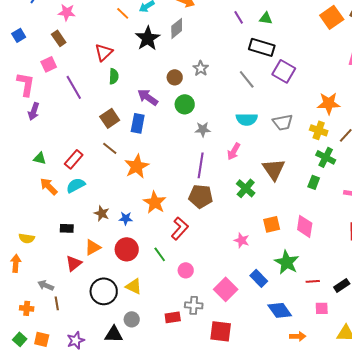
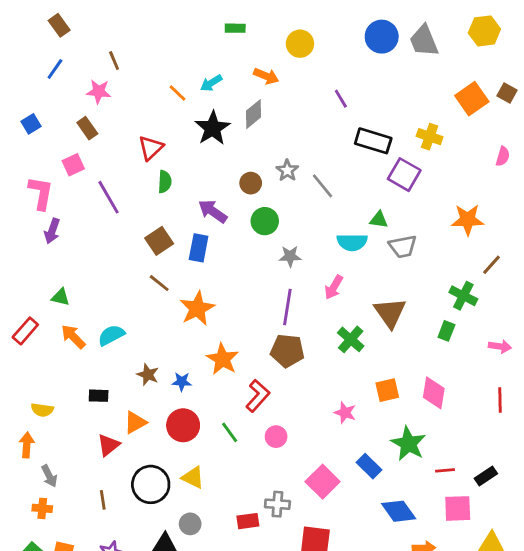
green triangle: (266, 18) -> (379, 220), moved
gray line: (247, 79) -> (323, 186), moved
yellow cross: (319, 130) -> (430, 137), moved
red rectangle: (74, 159) -> (25, 331), moved
pink circle: (186, 270) -> (276, 437), moved
gray arrow: (46, 285) -> (49, 476), moved, turned -140
brown line: (57, 303) -> (103, 500), moved
pink square: (322, 308) -> (458, 508), size x1.5

